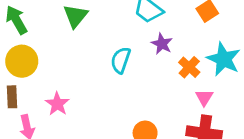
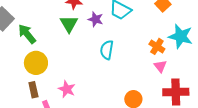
purple star: (162, 44) -> (96, 19), moved
pink triangle: (204, 97) -> (160, 66), moved

